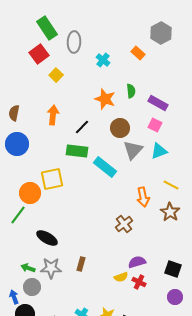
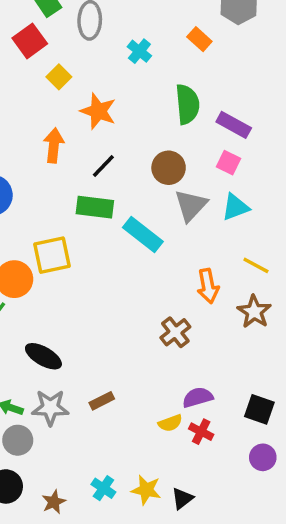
green semicircle: (131, 91) -> (187, 104), size x1.6
orange star: (105, 99) -> (98, 111), moved
brown rectangle: (81, 264) -> (102, 401), turned 48

